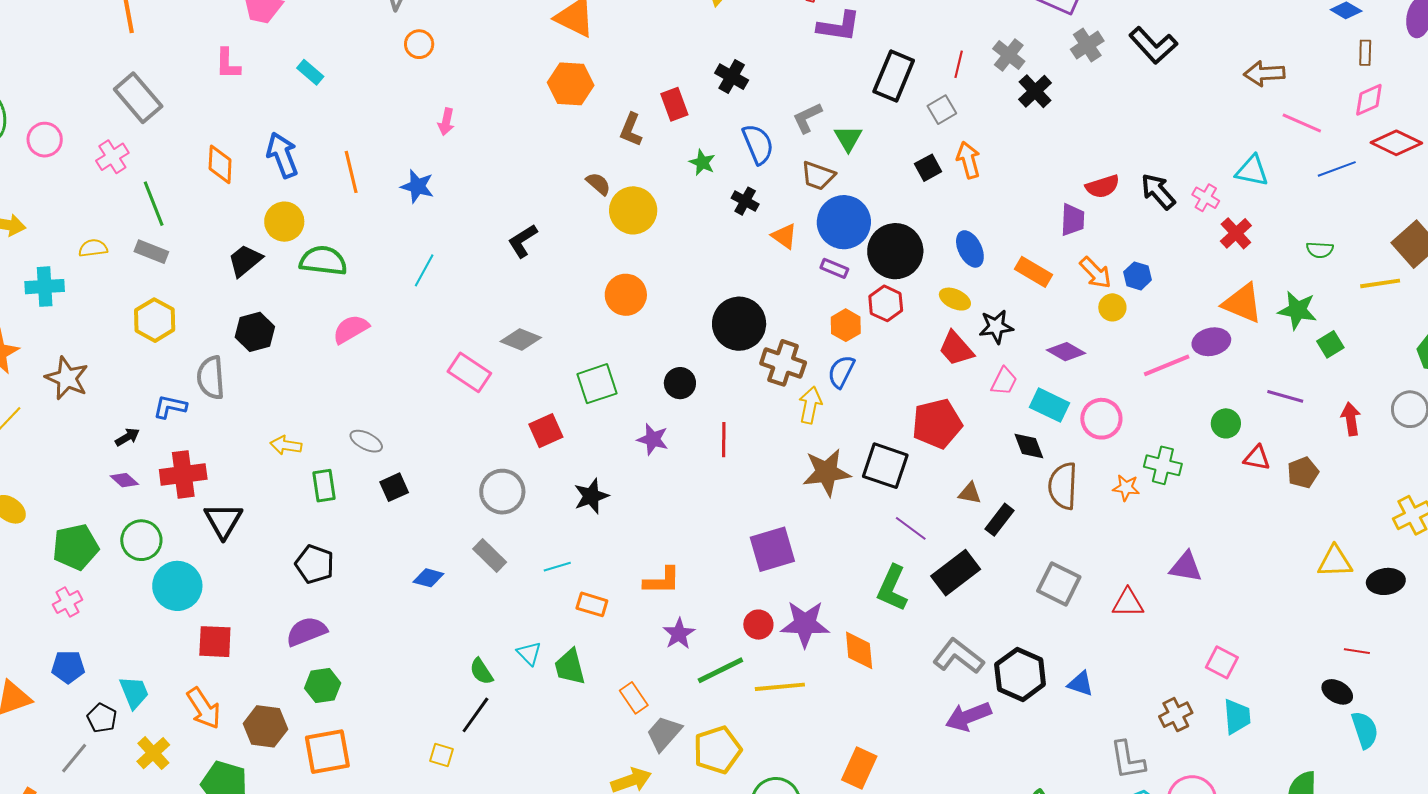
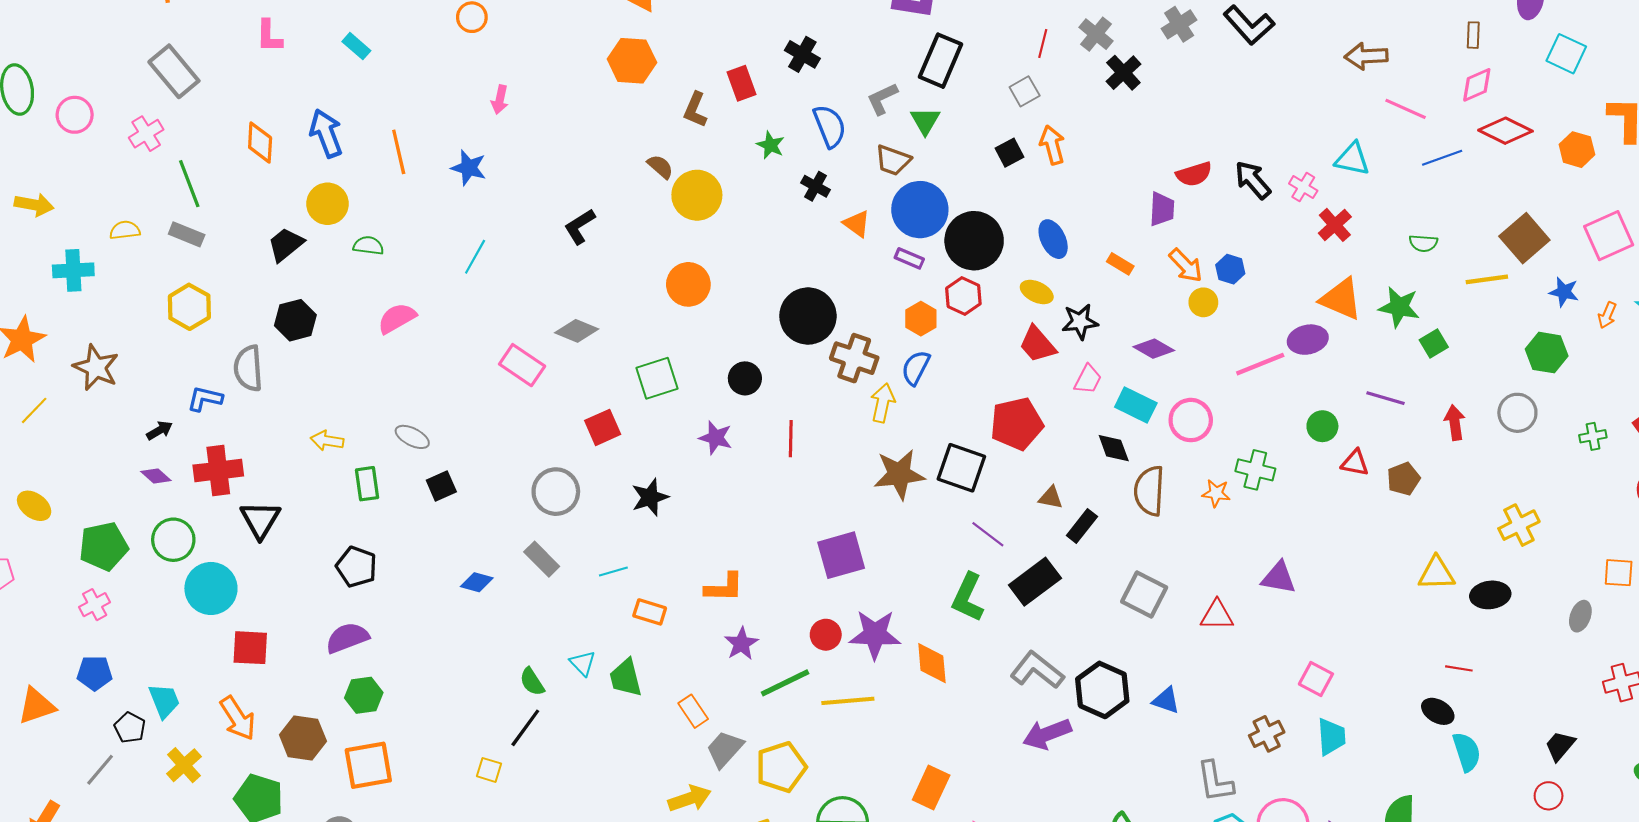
black rectangle: (894, 76) -> (940, 61), moved
green semicircle: (323, 261) -> (368, 246), size x0.6
orange rectangle: (1034, 272) -> (1120, 264), size x0.7

